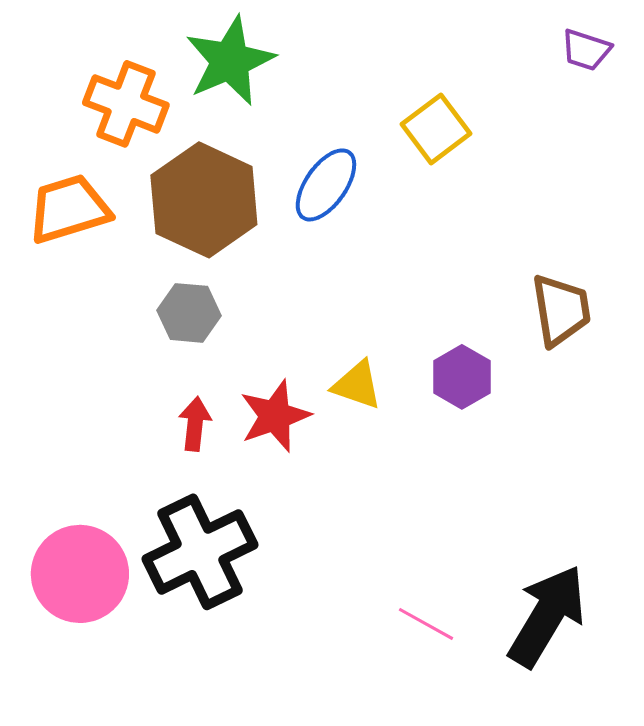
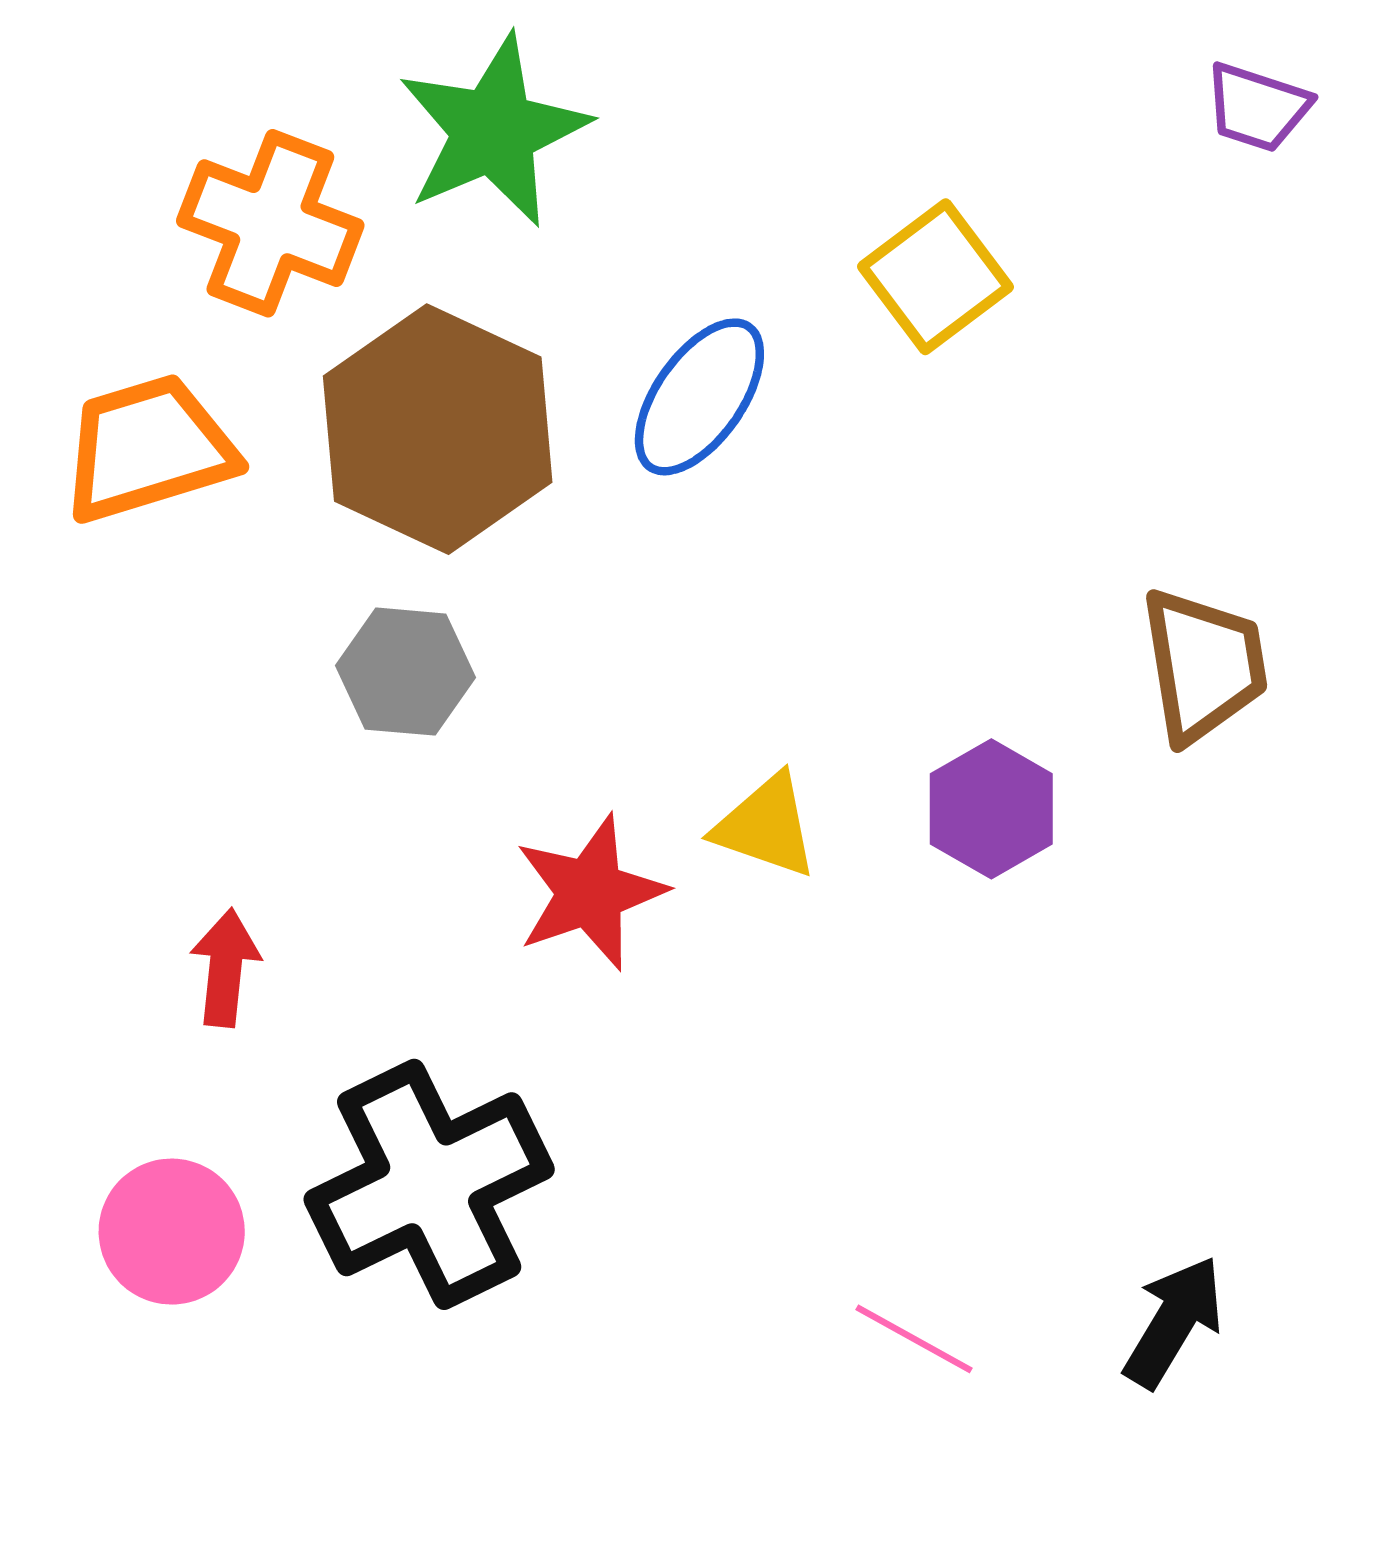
red arrow: (195, 424) -> (225, 968), moved
pink circle: (80, 574) -> (172, 1232), size x0.7
black arrow: (547, 616) -> (1174, 1322), size x0.6

